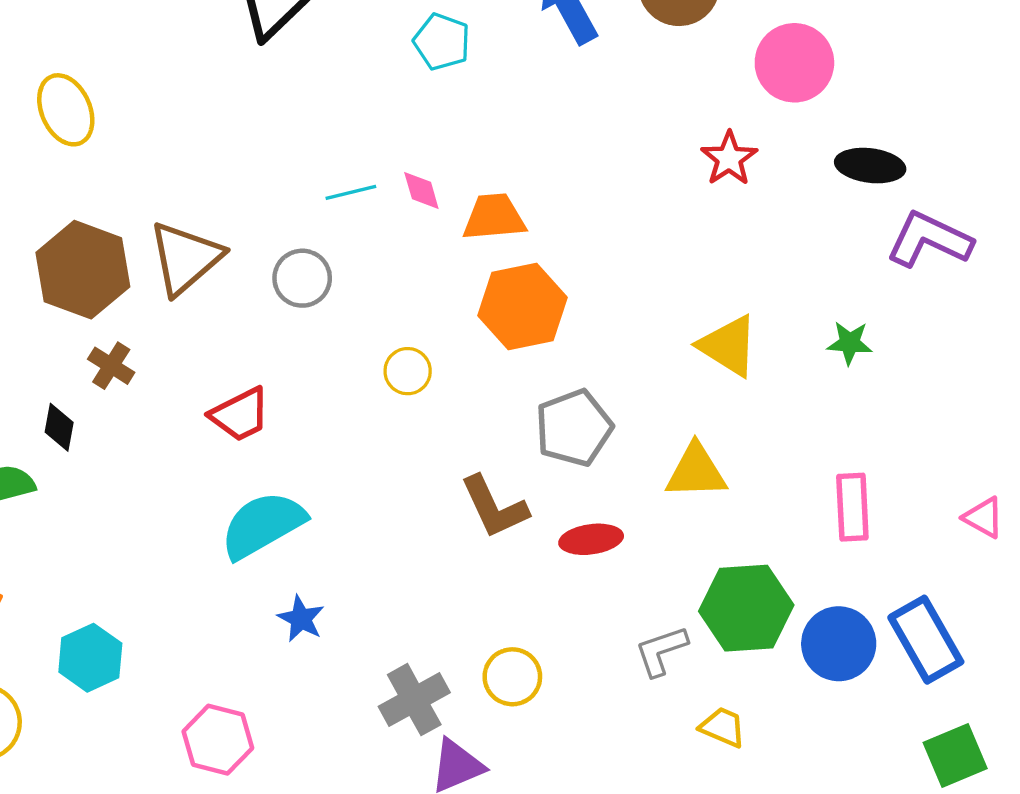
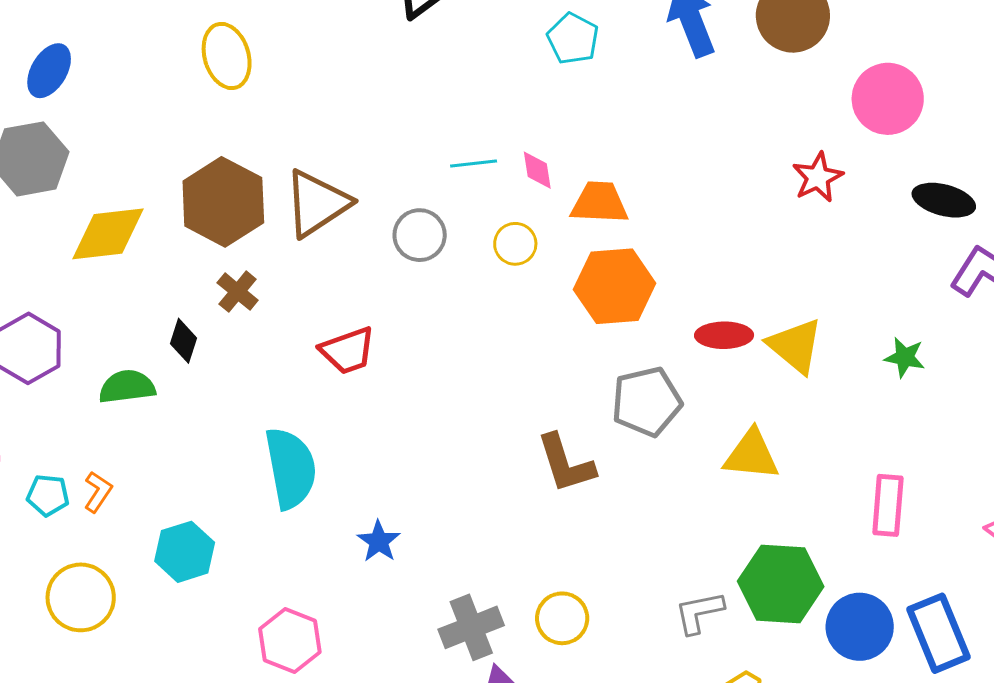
yellow circle: (408, 371) -> (515, 244), moved
cyan semicircle: (263, 525) -> (291, 468), moved, turned 102
red ellipse: (591, 539) -> (724, 335), moved

